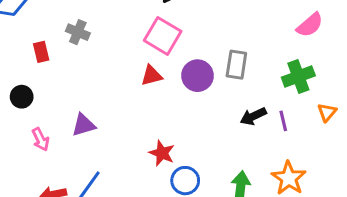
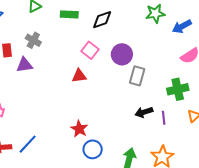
pink square: (163, 36) -> (90, 50), size x0.7
purple circle: (197, 76) -> (122, 54), moved
purple triangle: (84, 125) -> (24, 65), moved

